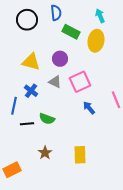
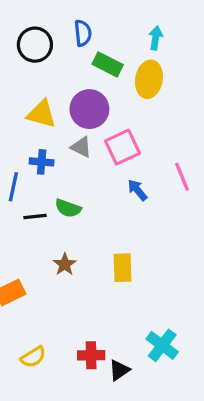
cyan arrow: (100, 16) -> (156, 38), turned 32
purple circle: (60, 59) -> (89, 109), size x1.5
blue cross: (31, 91) -> (42, 162), turned -32

